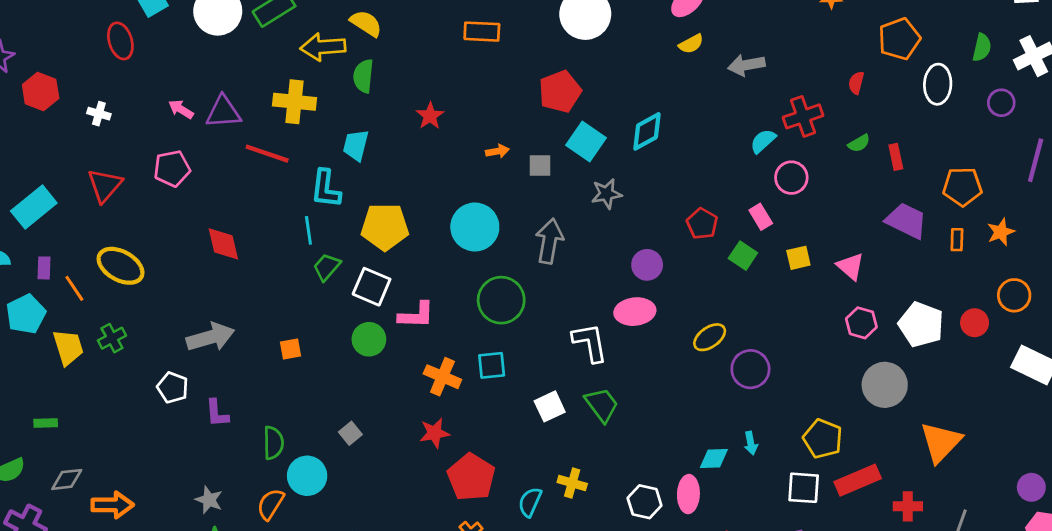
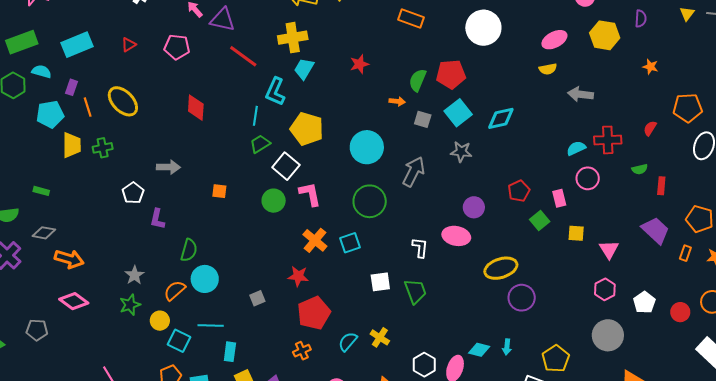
green semicircle: (363, 76) -> (418, 80), moved
yellow cross: (294, 102) -> (293, 38), moved, turned -32
red triangle: (105, 185) -> (129, 45), size x0.6
pink L-shape: (416, 315) -> (310, 194), turned -120
white pentagon: (921, 325) -> (644, 302), size x0.7
gray arrow: (210, 337) -> (168, 167), size x0.7
yellow ellipse: (710, 337) -> (501, 268), size x1.4
white L-shape: (590, 343) -> (420, 248), size x0.7
cyan square: (492, 365) -> (350, 243), turned -30
gray square: (350, 433) -> (257, 298), moved

